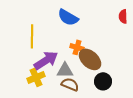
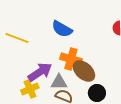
yellow line: (32, 36) -> (17, 38), moved, turned -70
orange cross: (77, 47) -> (71, 59), size x1.5

